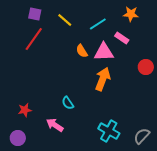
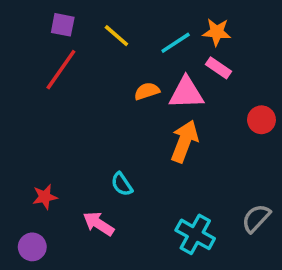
orange star: (131, 14) -> (217, 32), moved
orange semicircle: (82, 51) -> (147, 91), turned 104
gray semicircle: (142, 136) -> (256, 218), moved

